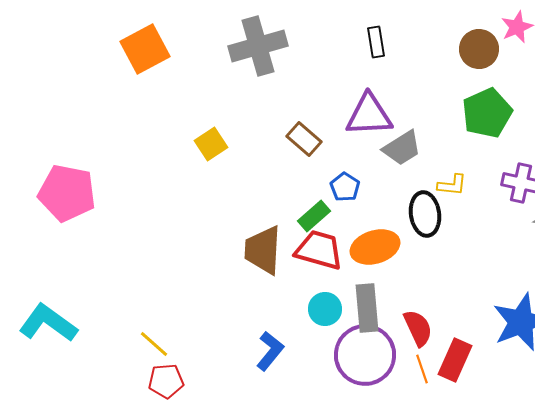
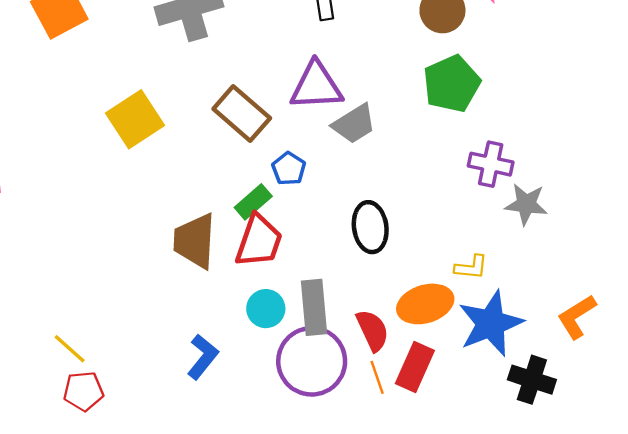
brown rectangle: (304, 139) -> (242, 114), size x1.4
yellow square: (211, 144) -> (135, 119), size x1.5
yellow L-shape: (452, 185) -> (471, 267), moved
black ellipse: (425, 214) -> (370, 227), moved
orange ellipse: (375, 247) -> (425, 304), moved
red trapezoid: (319, 250) -> (259, 241), turned 93

